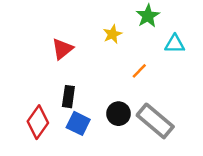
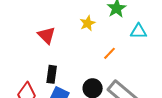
red triangle: (62, 49) -> (47, 35), turned -36

